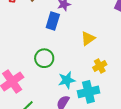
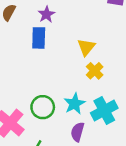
green circle: (44, 58) -> (43, 107), moved
yellow cross: (100, 66) -> (95, 71), moved

